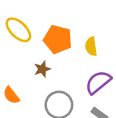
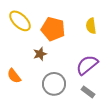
yellow semicircle: (91, 46) -> (91, 26), moved

